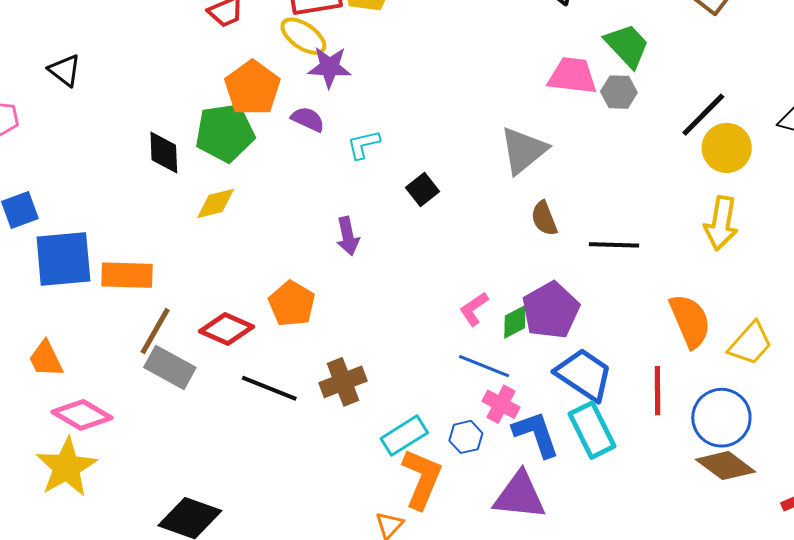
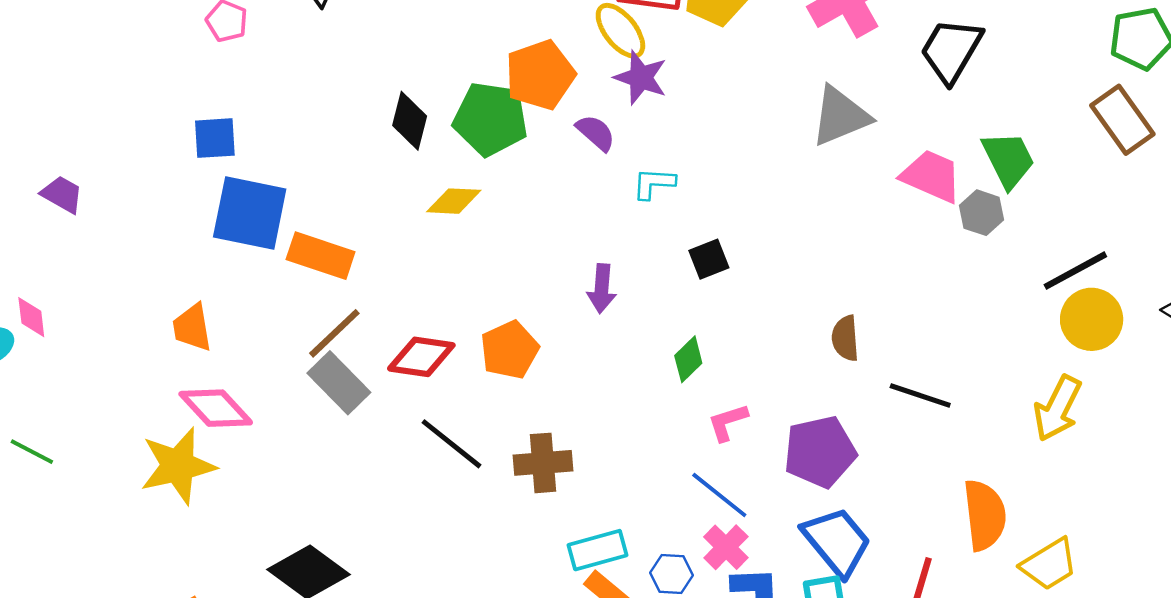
gray triangle: (523, 150) -> (840, 116), moved
green diamond: (515, 322) -> (688, 359), moved, turned -33
red diamond: (226, 329) -> (421, 357), turned -32

